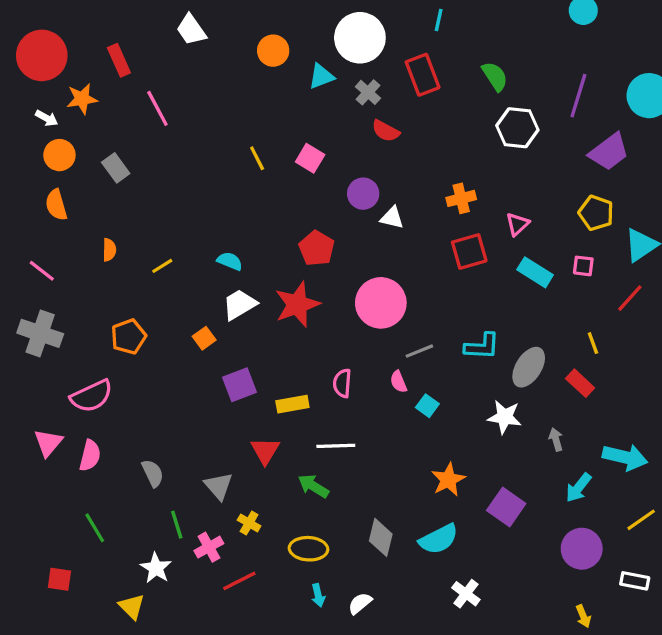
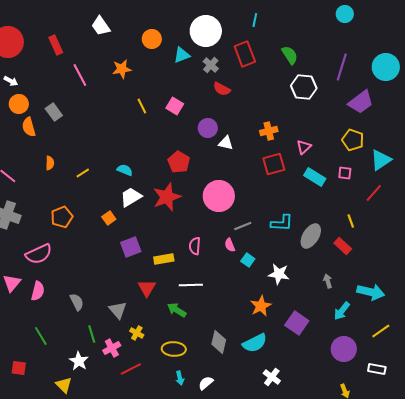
orange star: (82, 99) -> (122, 69), moved
orange semicircle: (56, 205) -> (29, 127), moved
white star: (505, 417) -> (279, 274), moved

